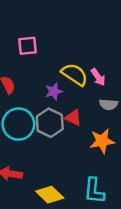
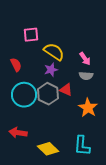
yellow semicircle: (75, 74) -> (54, 52), moved
gray semicircle: (109, 104) -> (86, 76), moved
orange star: (102, 141) -> (88, 108), turned -30

